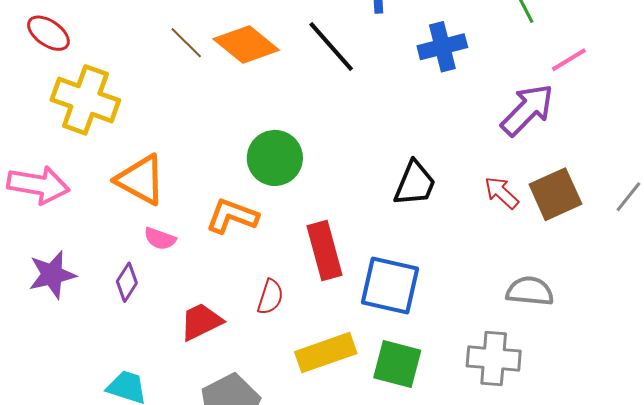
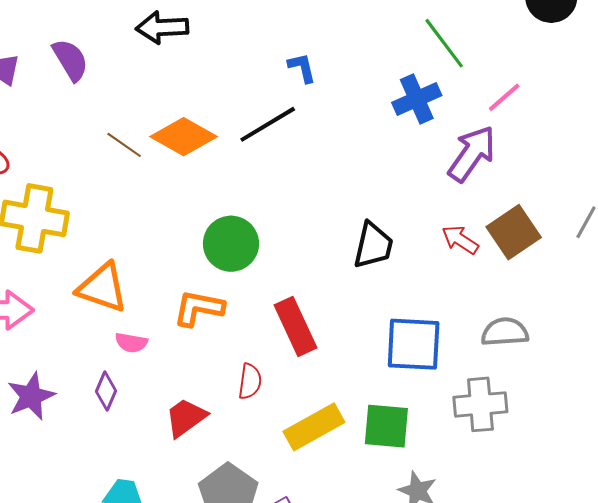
black line: (331, 46) -> (268, 124), turned -70
blue cross: (442, 47) -> (417, 99), moved
blue square: (390, 286) -> (414, 344), moved

